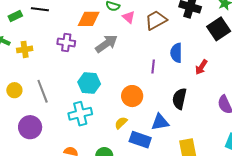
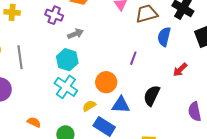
gray arrow: (106, 44) -> (75, 34), moved, size x0.7
blue semicircle: (176, 53) -> (164, 37), moved
cyan cross: (80, 114) -> (66, 87), moved, turned 35
blue triangle: (160, 122) -> (121, 105), moved

